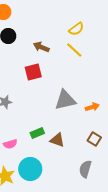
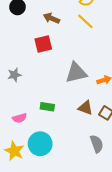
green rectangle: (37, 133) -> (47, 107), turned 32
brown triangle: (57, 140) -> (85, 108), moved
gray semicircle: (85, 169) -> (97, 144), turned 144

